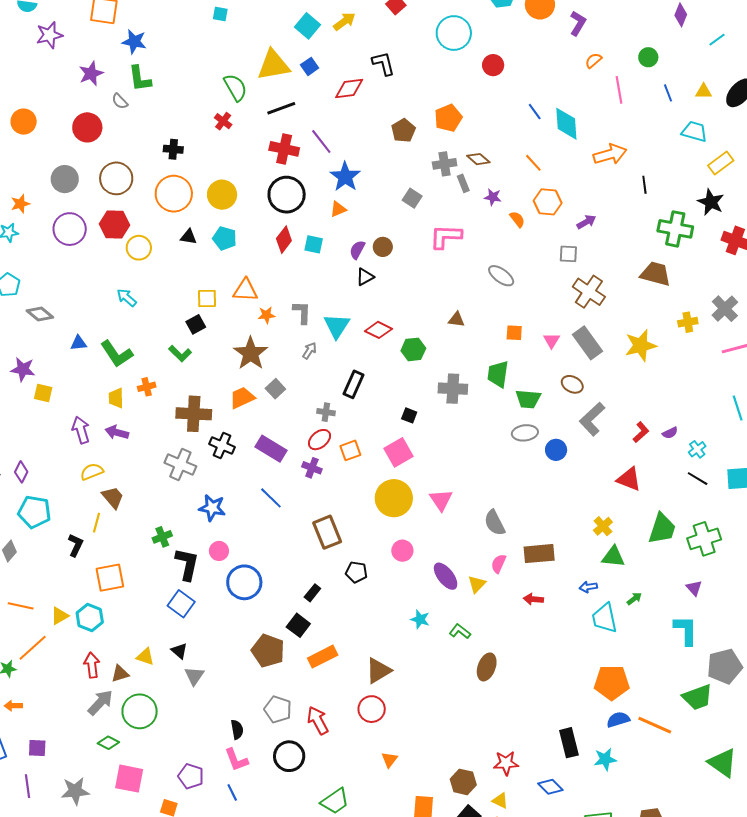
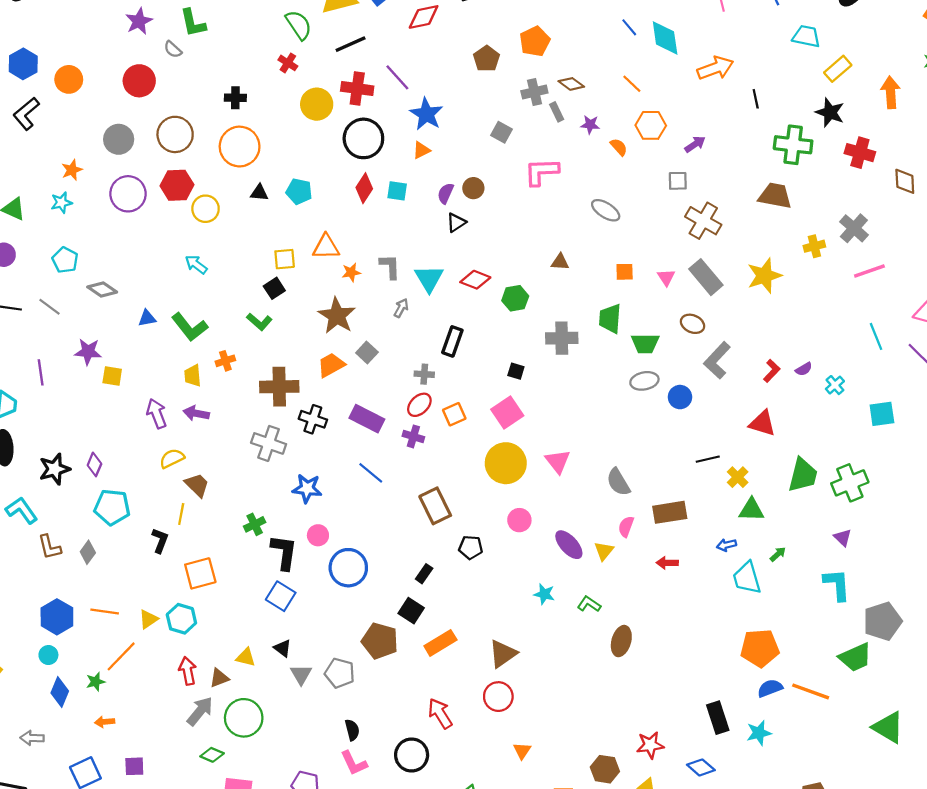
yellow circle: (222, 195) -> (317, 104), moved
black line: (698, 479) -> (708, 459), moved, turned -40
gray pentagon: (278, 709) -> (340, 673), moved

